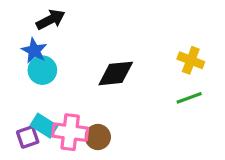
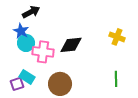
green line: (189, 98) -> (116, 79), moved, turned -70
pink cross: (70, 132) -> (43, 52), moved
brown circle: (98, 137) -> (60, 84), size x1.5

